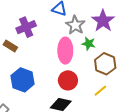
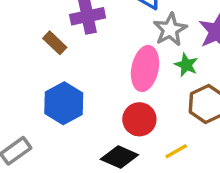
yellow line: (100, 91) -> (176, 151), moved

